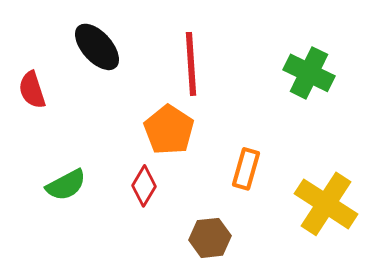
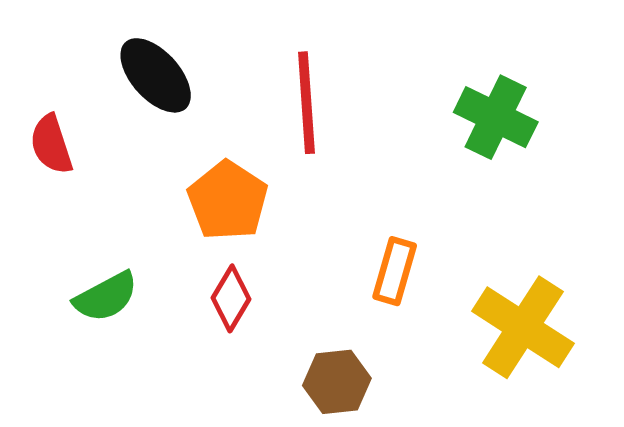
orange pentagon: (169, 130) -> (228, 201), moved

